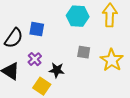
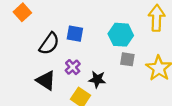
cyan hexagon: (78, 16) -> (121, 35), moved

